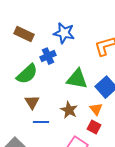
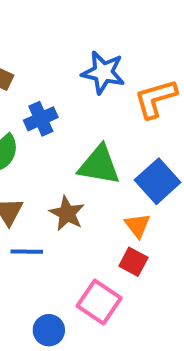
blue star: (64, 33) -> (103, 72), moved
brown star: (69, 110) -> (67, 213), moved

